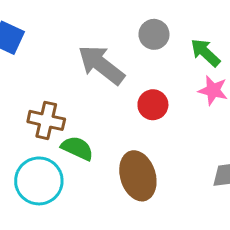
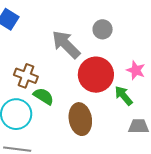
green arrow: (205, 53) -> (124, 96), moved
red circle: (153, 105) -> (96, 75), size x1.8

